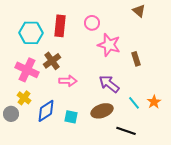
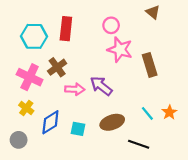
pink circle: (92, 23) -> (111, 25), moved
brown rectangle: (136, 59) -> (150, 65), size x1.5
purple arrow: (109, 84) -> (101, 86), moved
gray circle: (11, 114) -> (19, 140), moved

